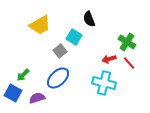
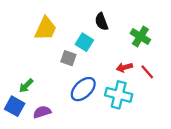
yellow trapezoid: (40, 25) -> (45, 28), turned -35
green cross: (127, 42) -> (140, 36), moved
gray square: (60, 51) -> (68, 58), turned -32
blue ellipse: (58, 78) -> (83, 89), moved

